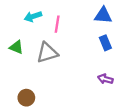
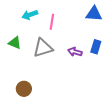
blue rectangle: (105, 43) -> (96, 47), moved, turned 40
purple arrow: (105, 79) -> (75, 52), moved

